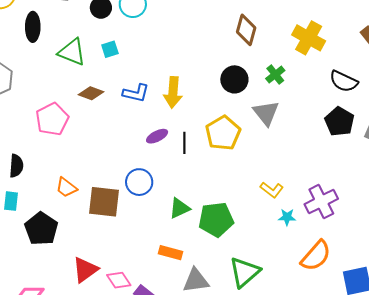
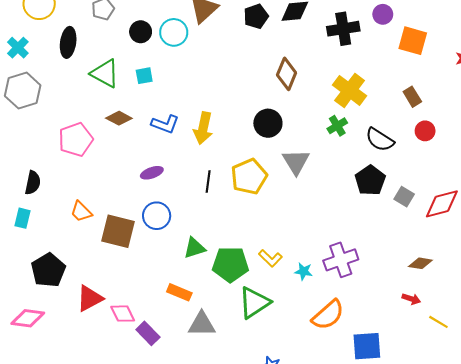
green cross: (275, 75) -> (337, 126), moved
purple ellipse: (157, 136) -> (152, 173), moved
yellow L-shape: (272, 190) -> (270, 258), moved
black pentagon: (41, 229) -> (48, 270), moved
green triangle: (245, 272) -> (254, 303), moved

